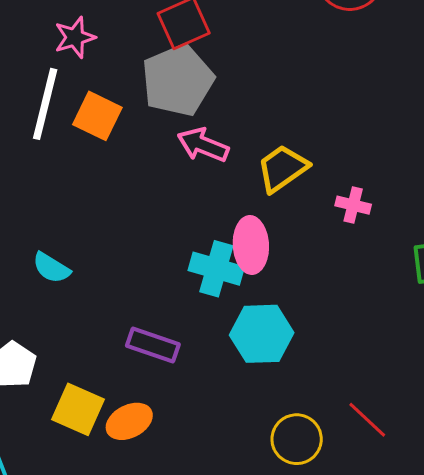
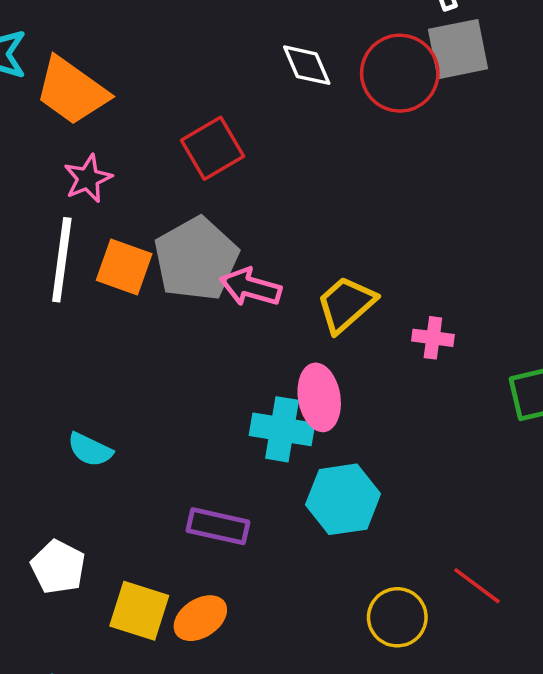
gray pentagon: (178, 80) -> (196, 259), moved

